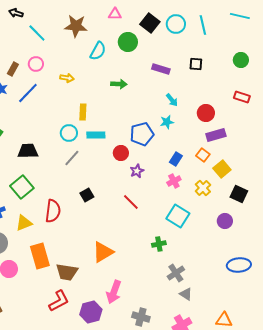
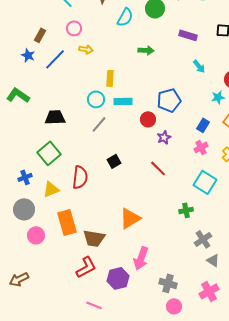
pink circle: (36, 64) -> (74, 28), moved
yellow arrow: (67, 78) -> (86, 49), moved
cyan star: (167, 122) -> (218, 97), moved

